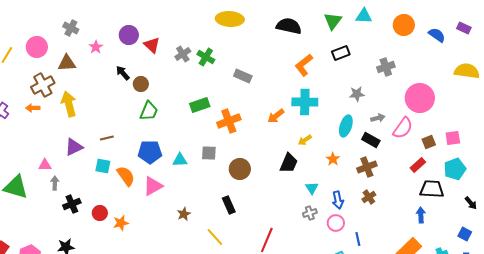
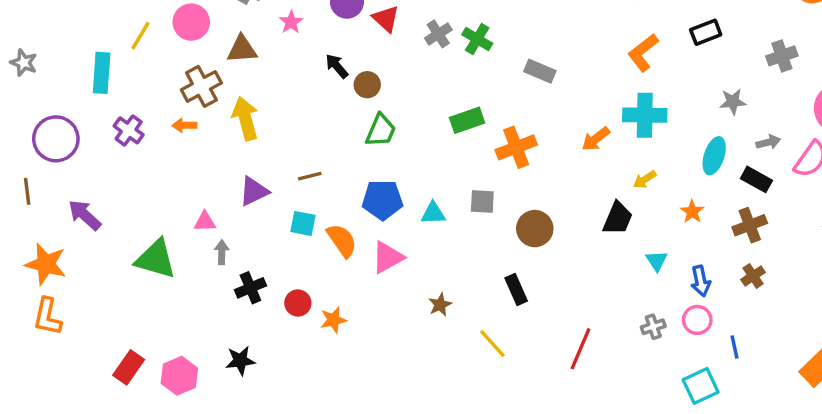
gray cross: (310, 213) -> (653, 327), moved

